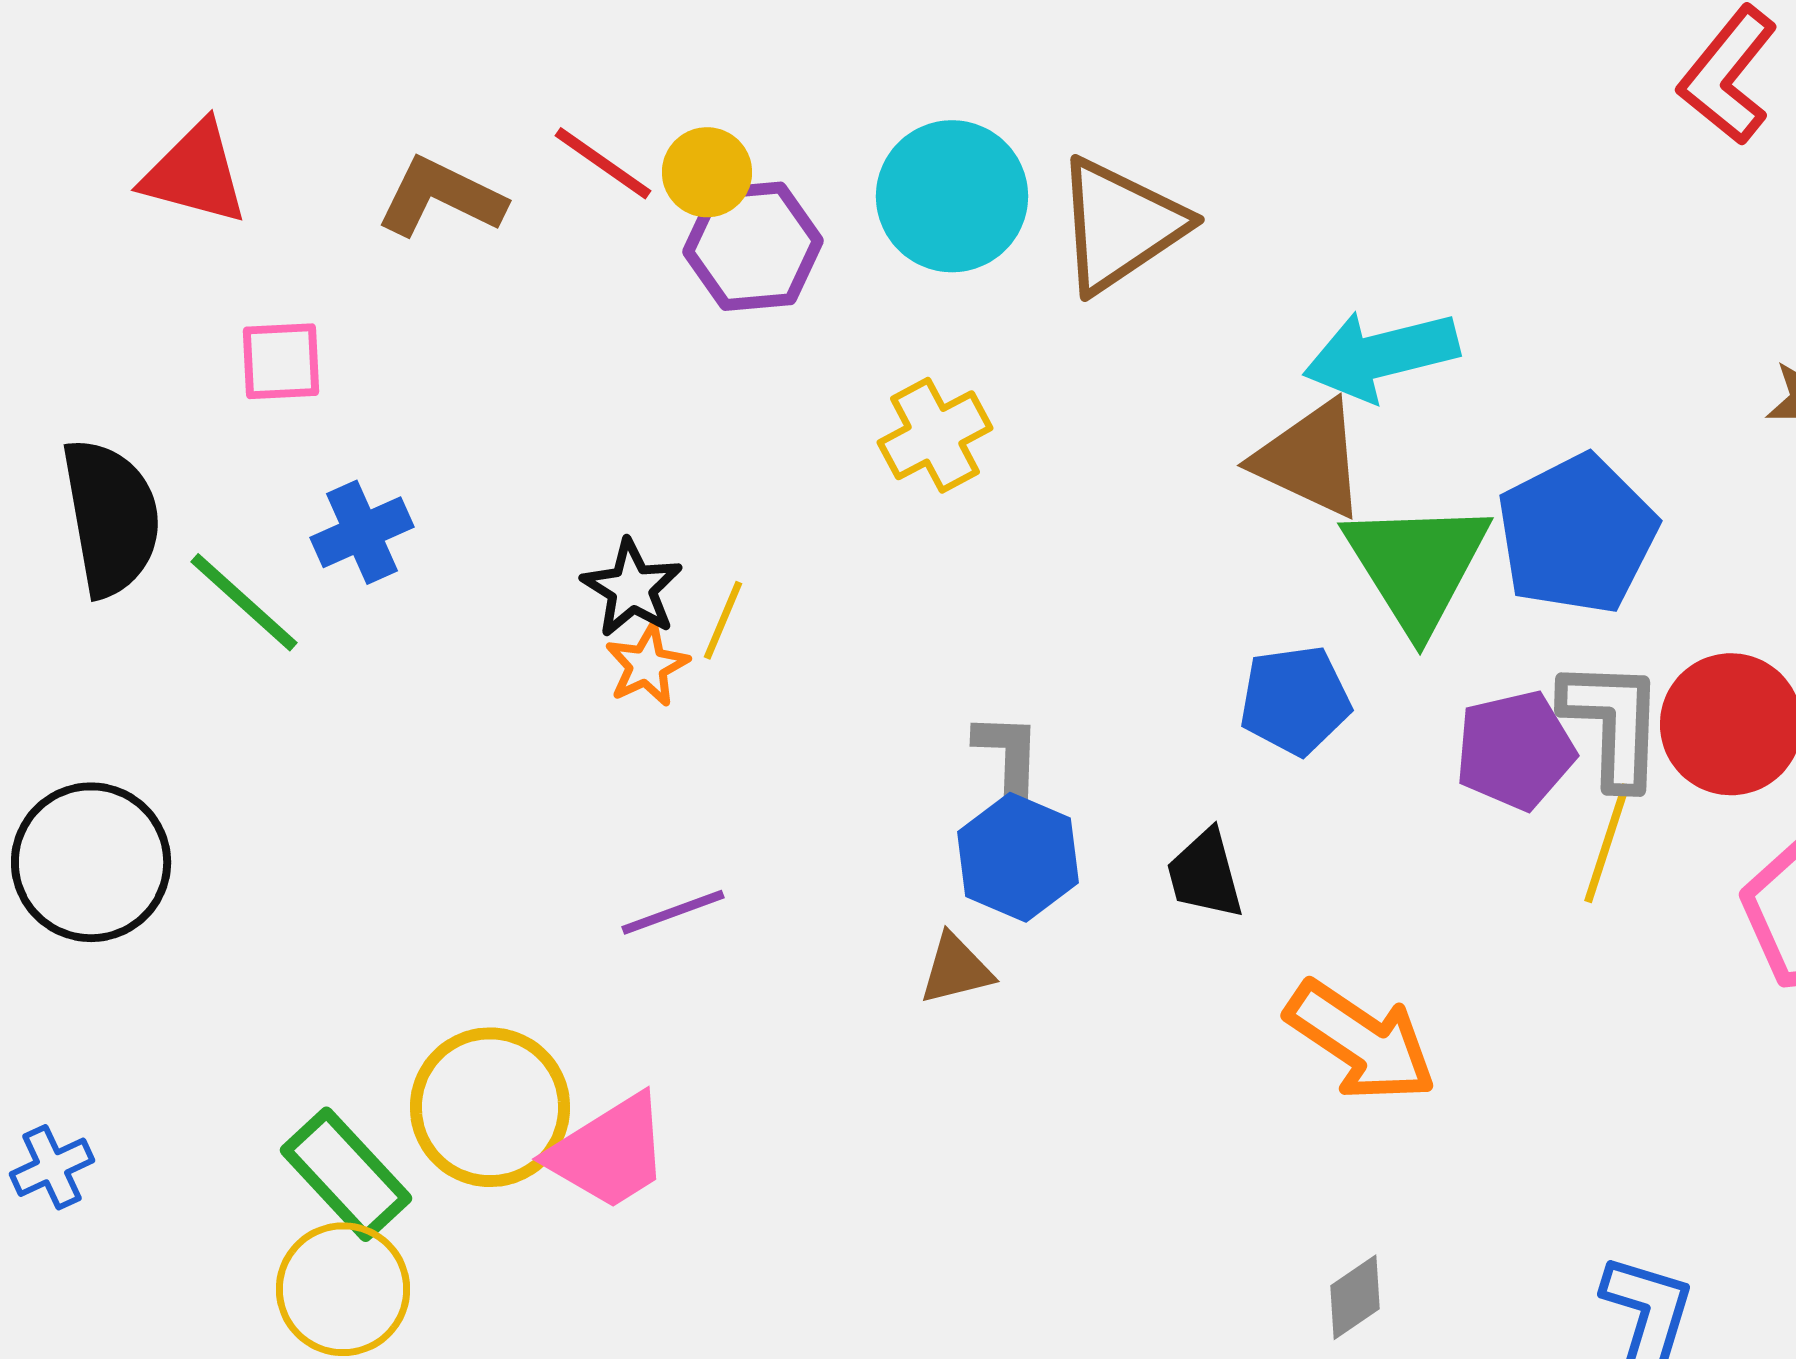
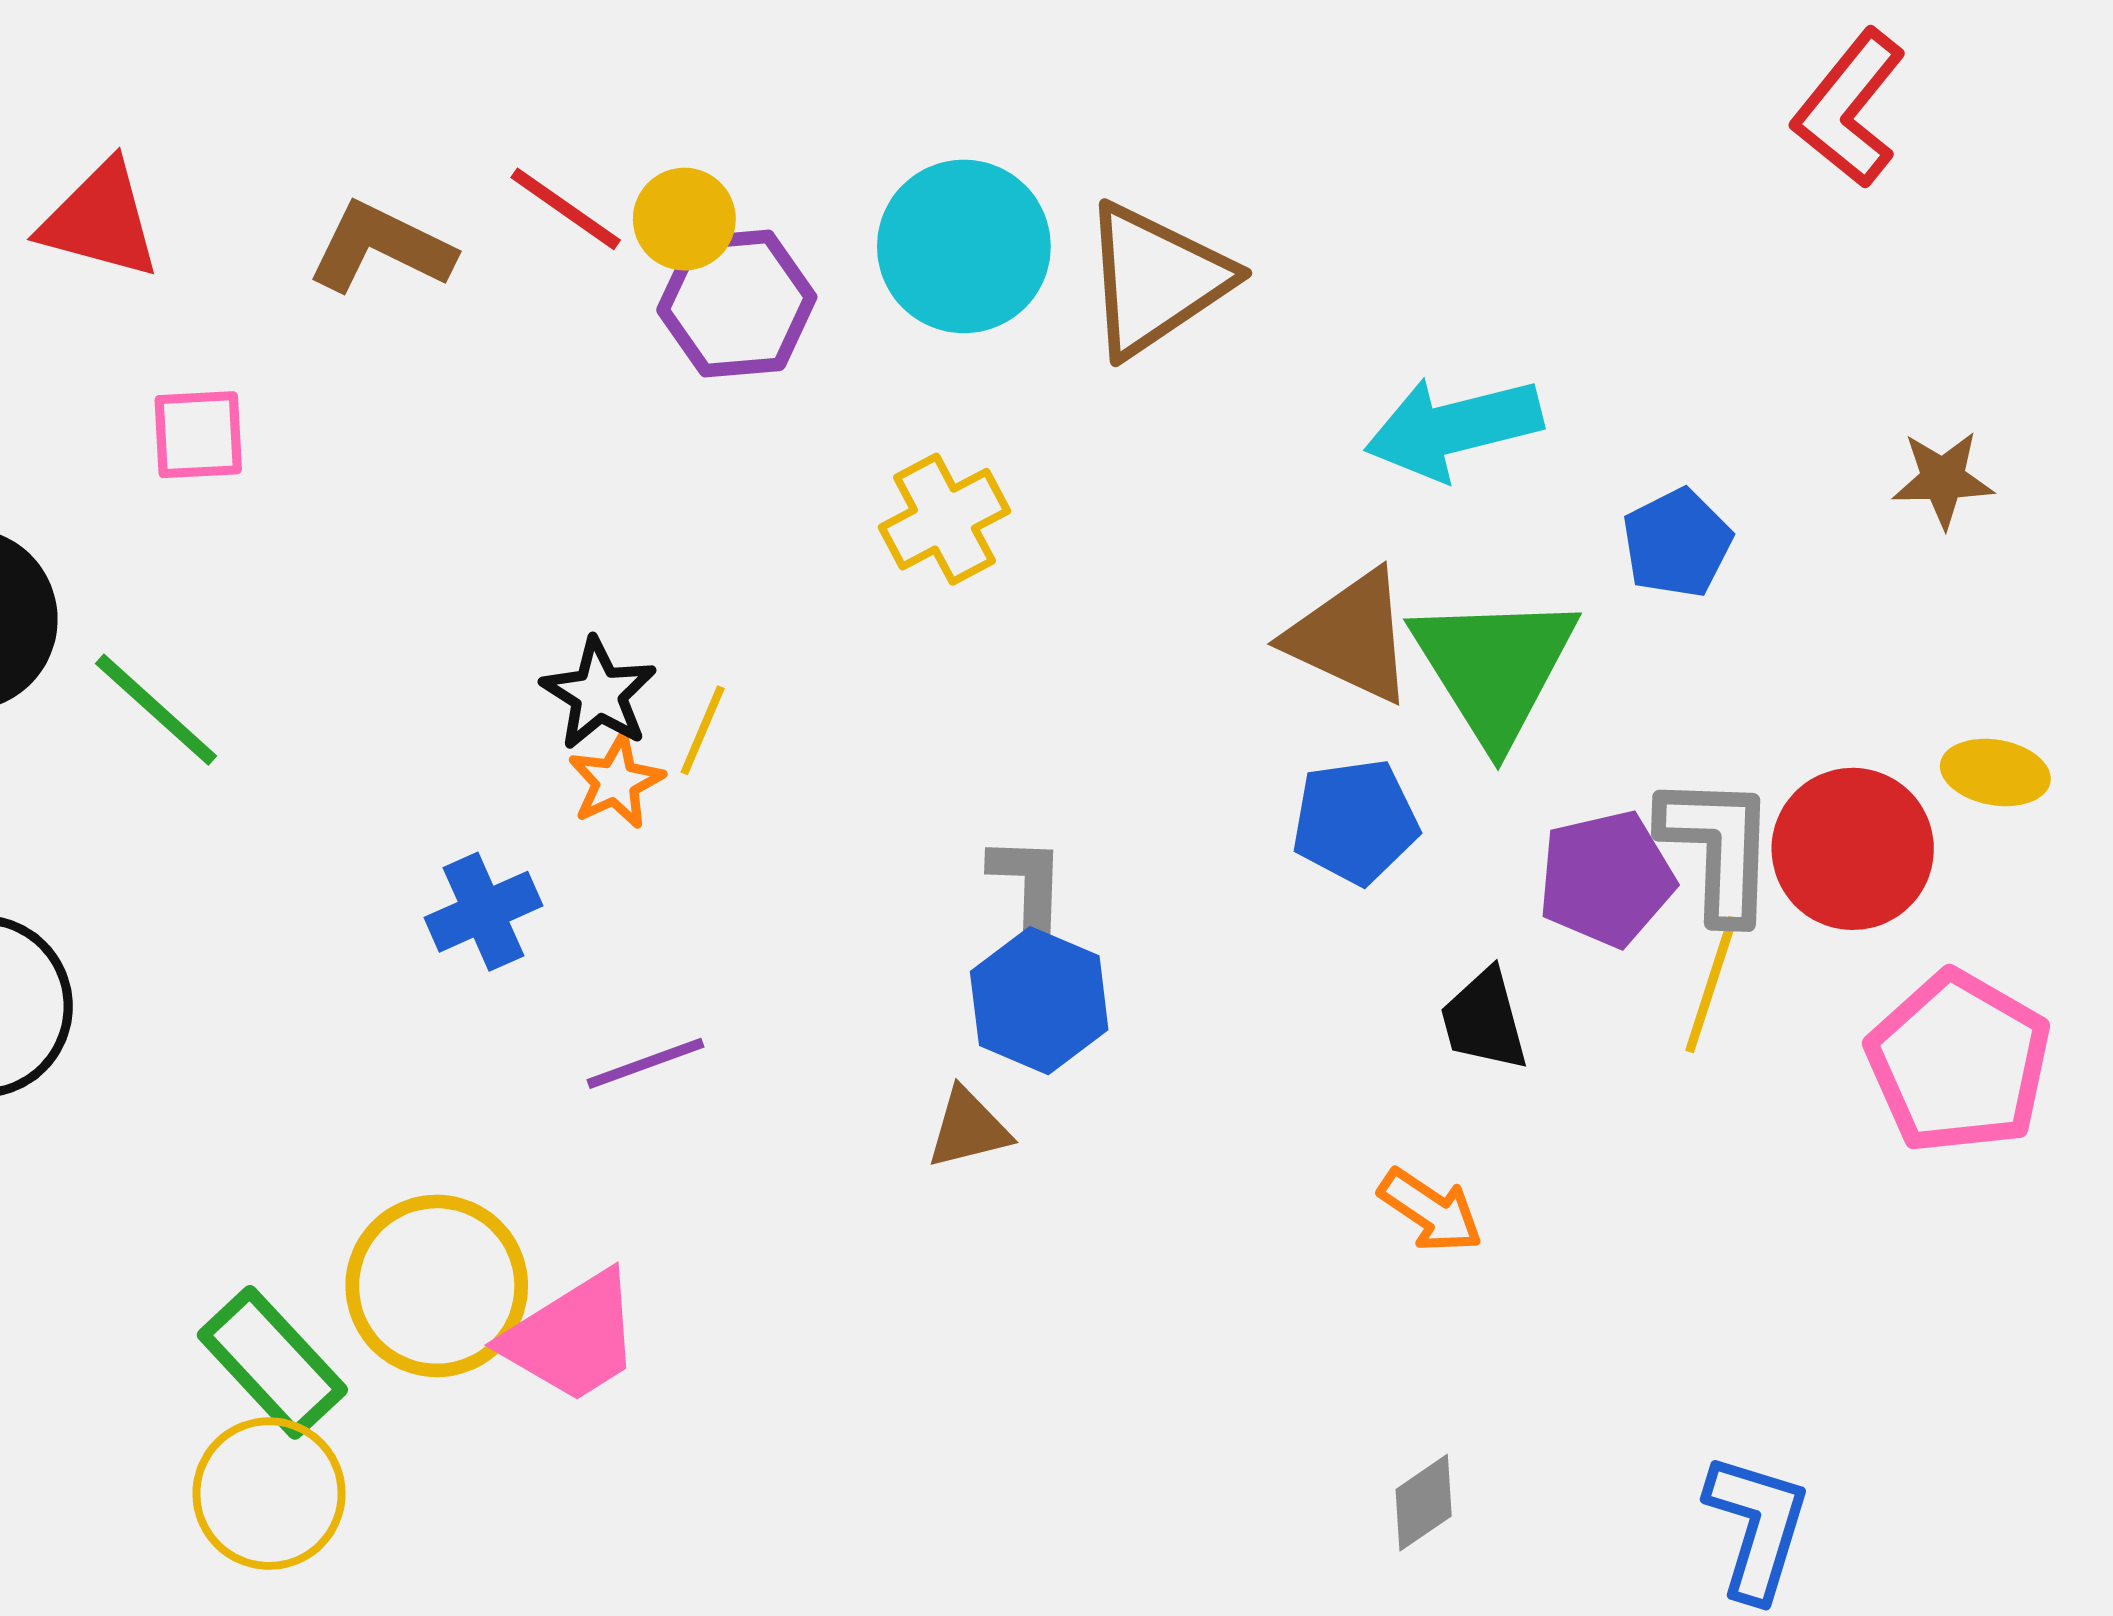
brown triangle: (1310, 459) -> (1351, 637), moved
blue cross: (362, 532) -> (484, 912), moved
blue pentagon: (1577, 534) -> (1677, 543), moved, size x0.6
black trapezoid: (1205, 874) -> (1484, 1020), moved
orange arrow: (1361, 1041) -> (1431, 1211), size x0.6

